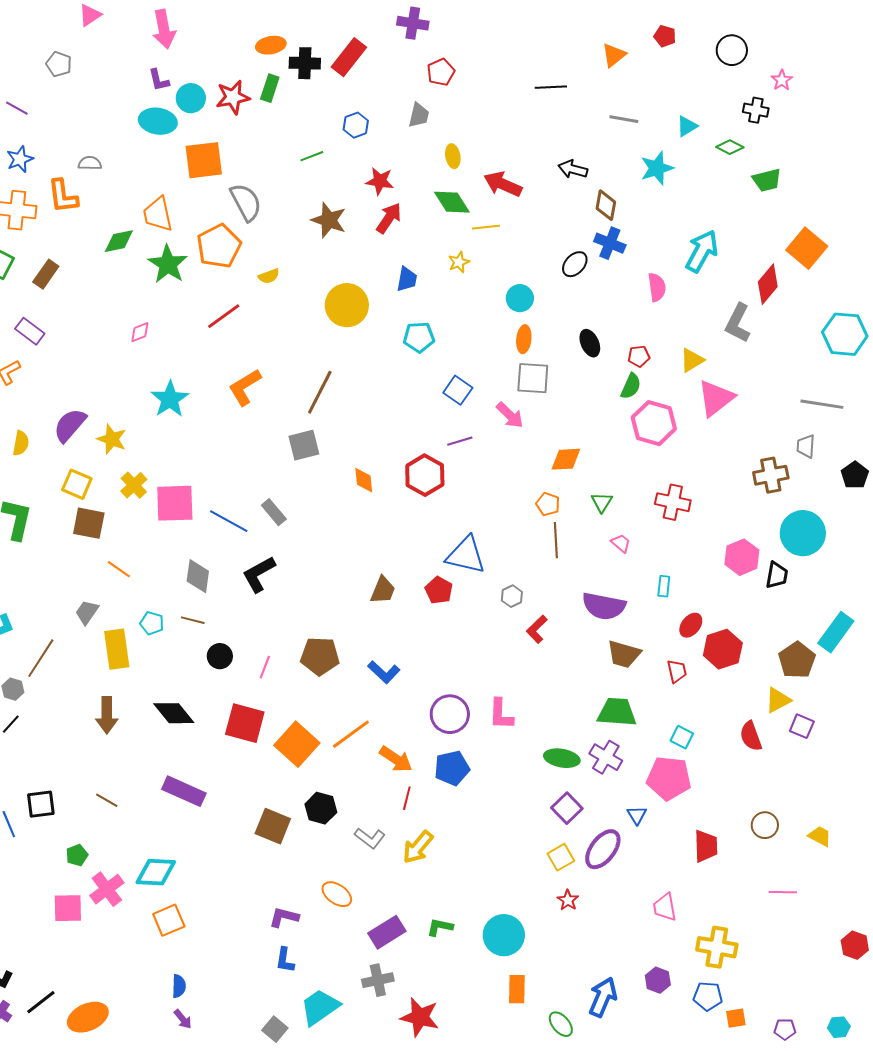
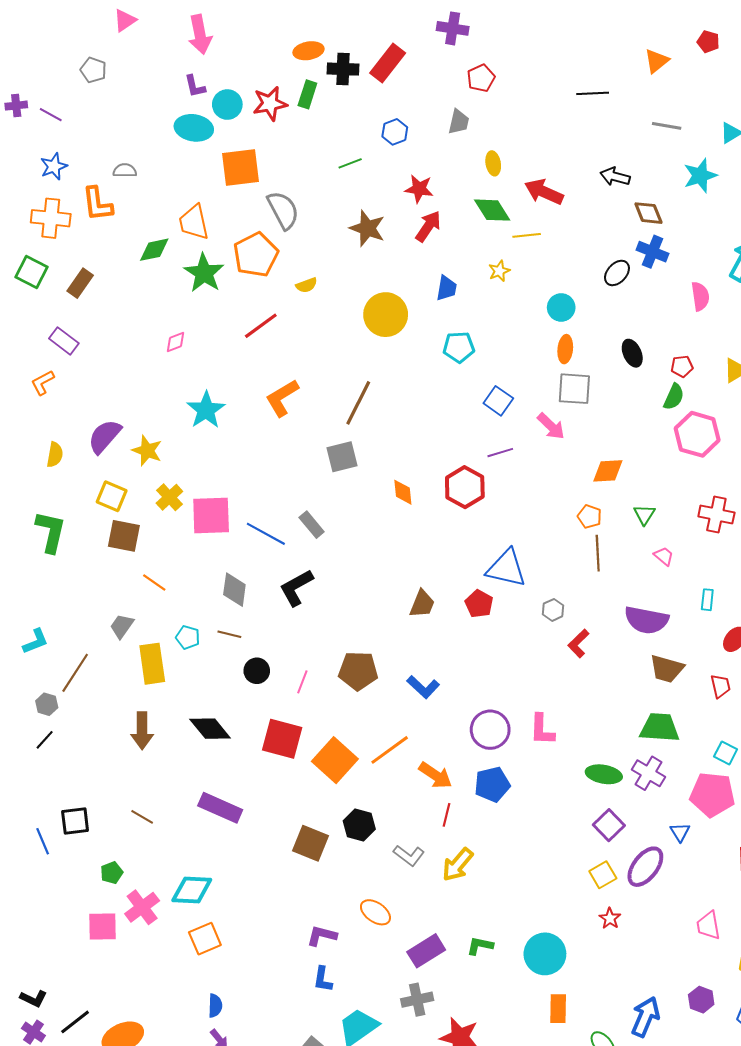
brown diamond: (606, 205) -> (648, 213), turned -32

